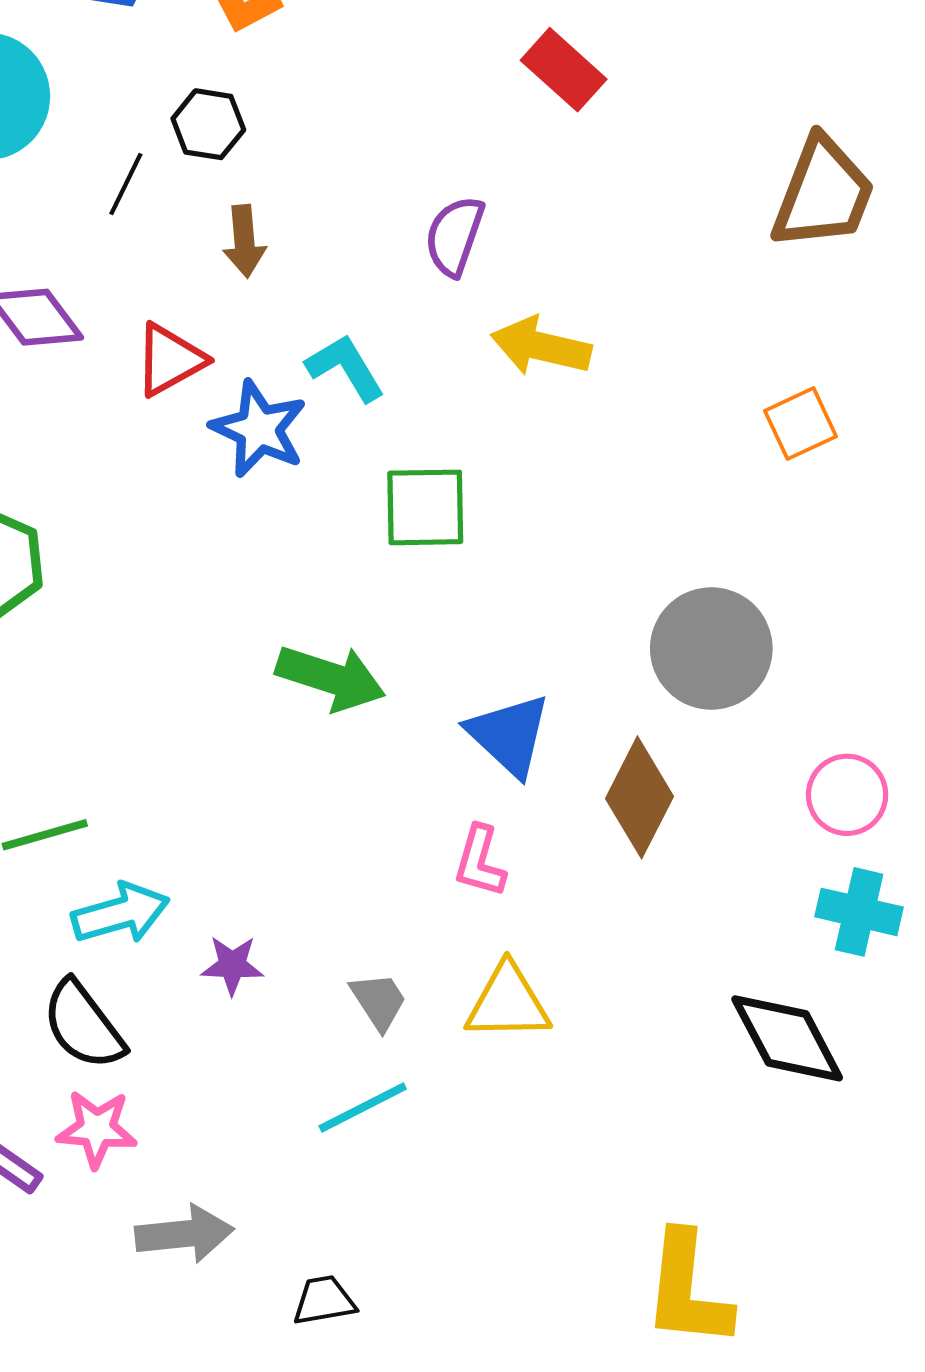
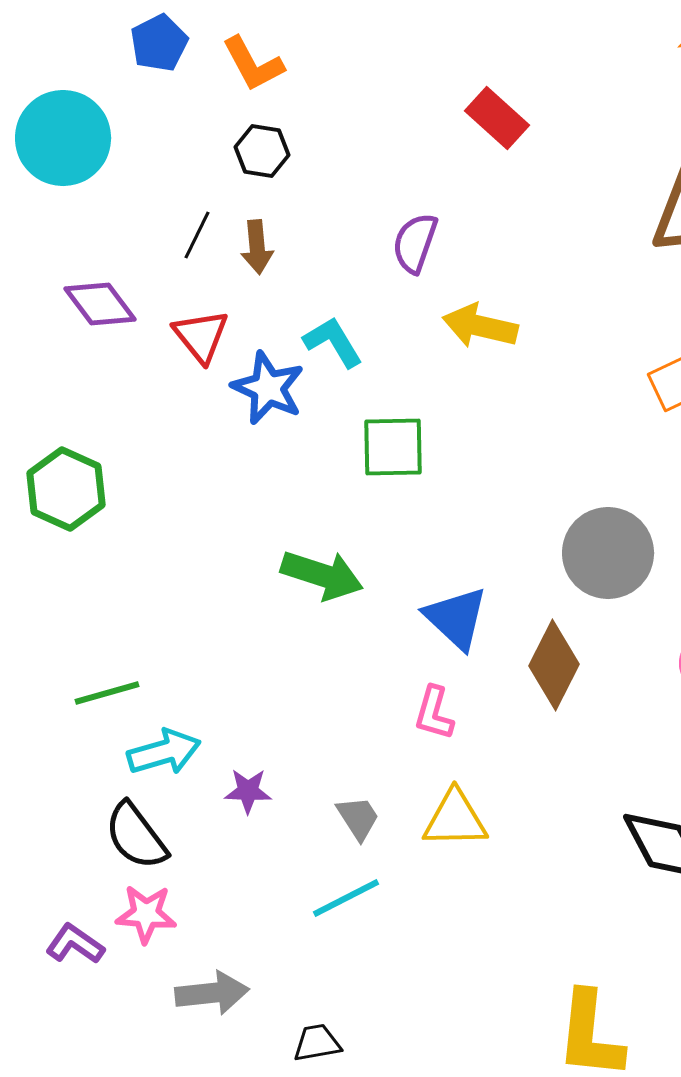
black hexagon: (208, 124) -> (262, 151), moved
black line: (126, 184) -> (197, 235), moved
red triangle: (170, 360) -> (201, 336), turned -40

